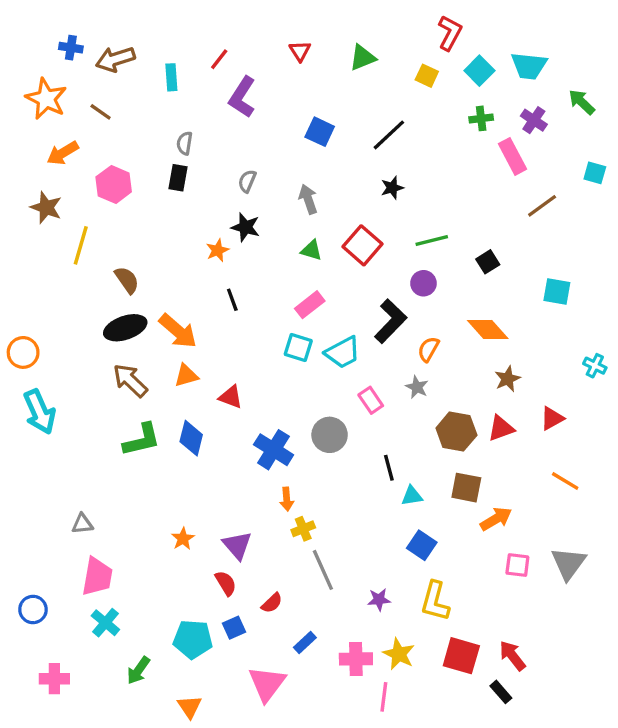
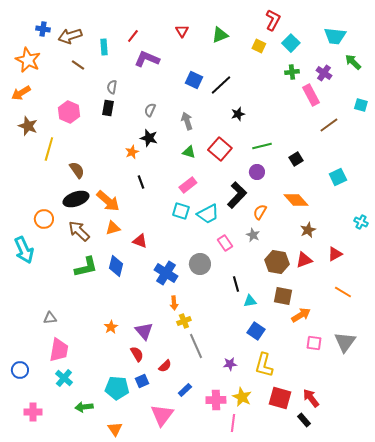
cyan trapezoid: (529, 66) -> (335, 36), moved
purple L-shape: (242, 97) -> (147, 59), turned 80
brown line: (101, 112) -> (78, 65), moved
black line: (389, 135) -> (221, 85), moved
orange arrow: (63, 153) -> (21, 93), moved
cyan square: (557, 292) -> (338, 177), turned -36
orange circle: (23, 352) -> (44, 219), moved
green arrow: (138, 670) -> (84, 407), turned 48

